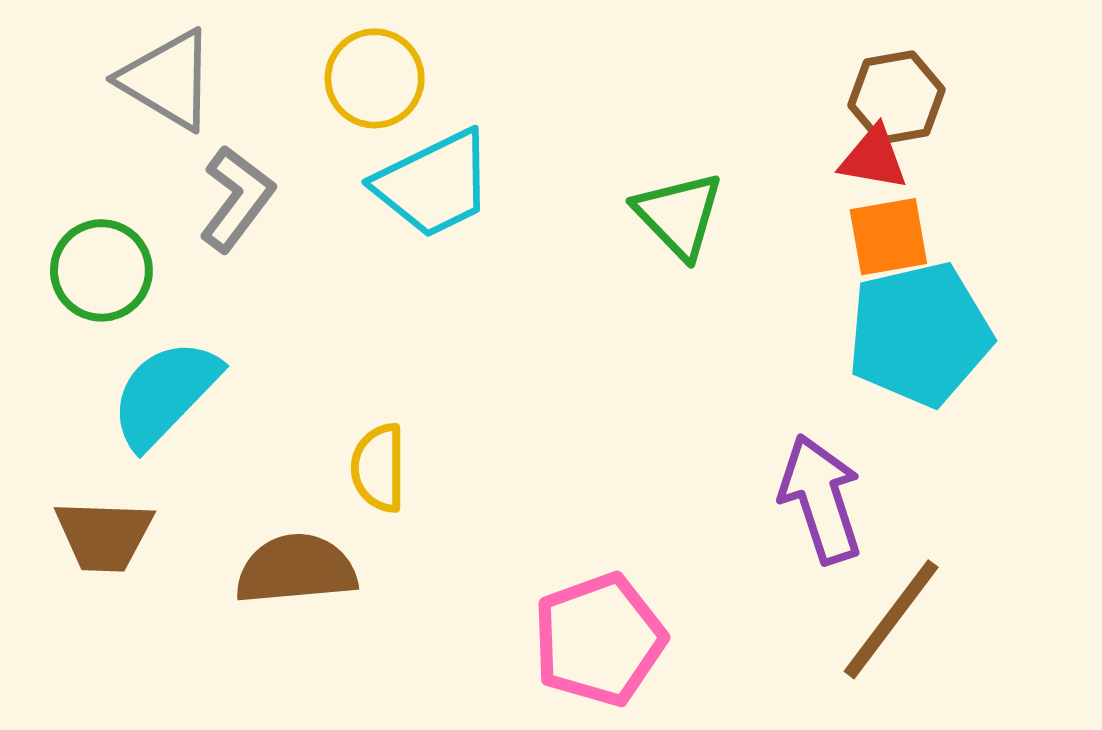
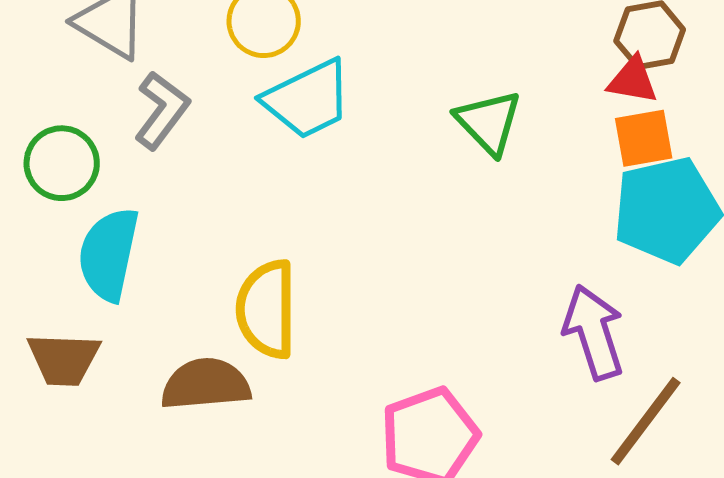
cyan semicircle: (165, 393) -> (109, 254), turned -32
yellow semicircle: (379, 468) -> (267, 309), size x1.5

